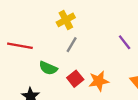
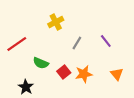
gray line: (72, 45) -> (77, 43), moved
red line: (20, 46) -> (17, 44), turned -45

